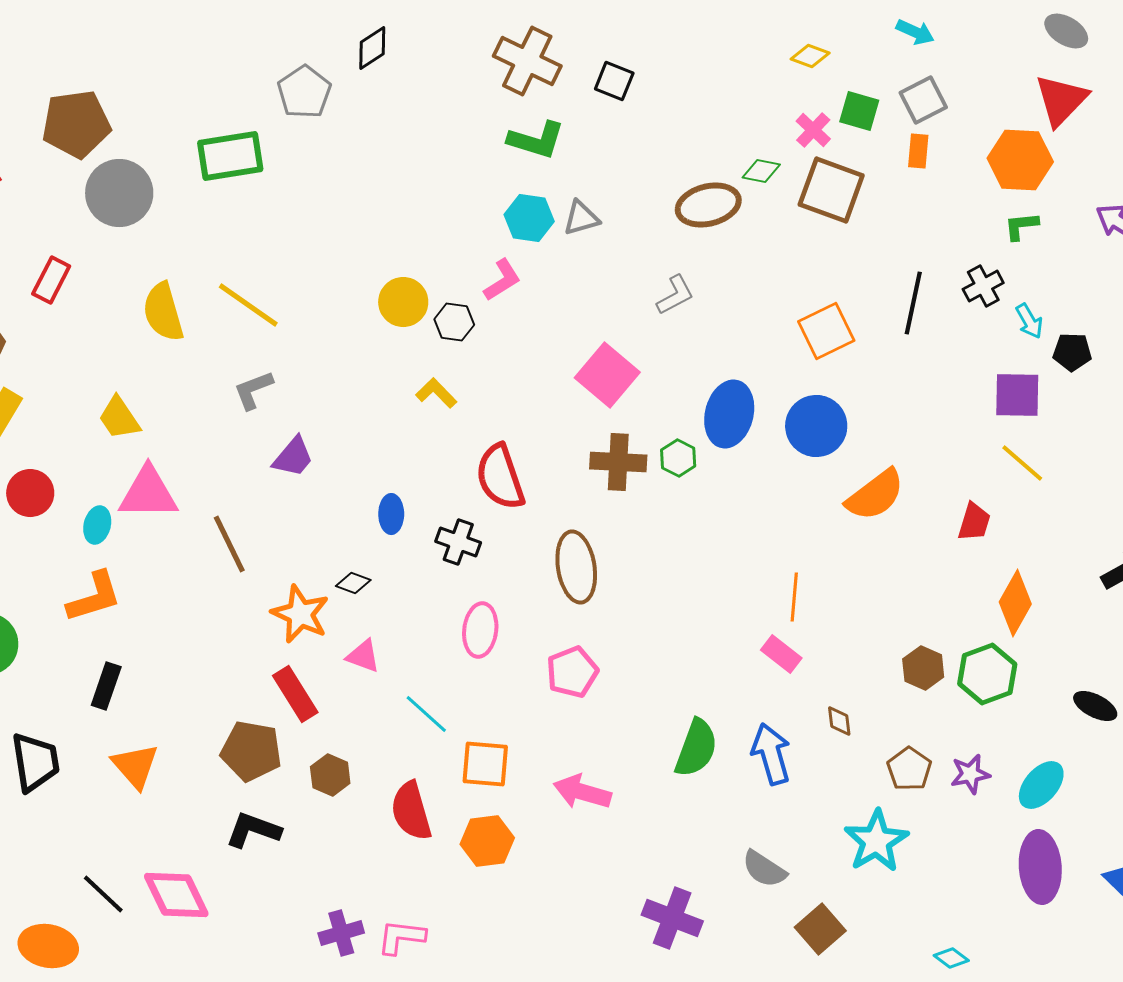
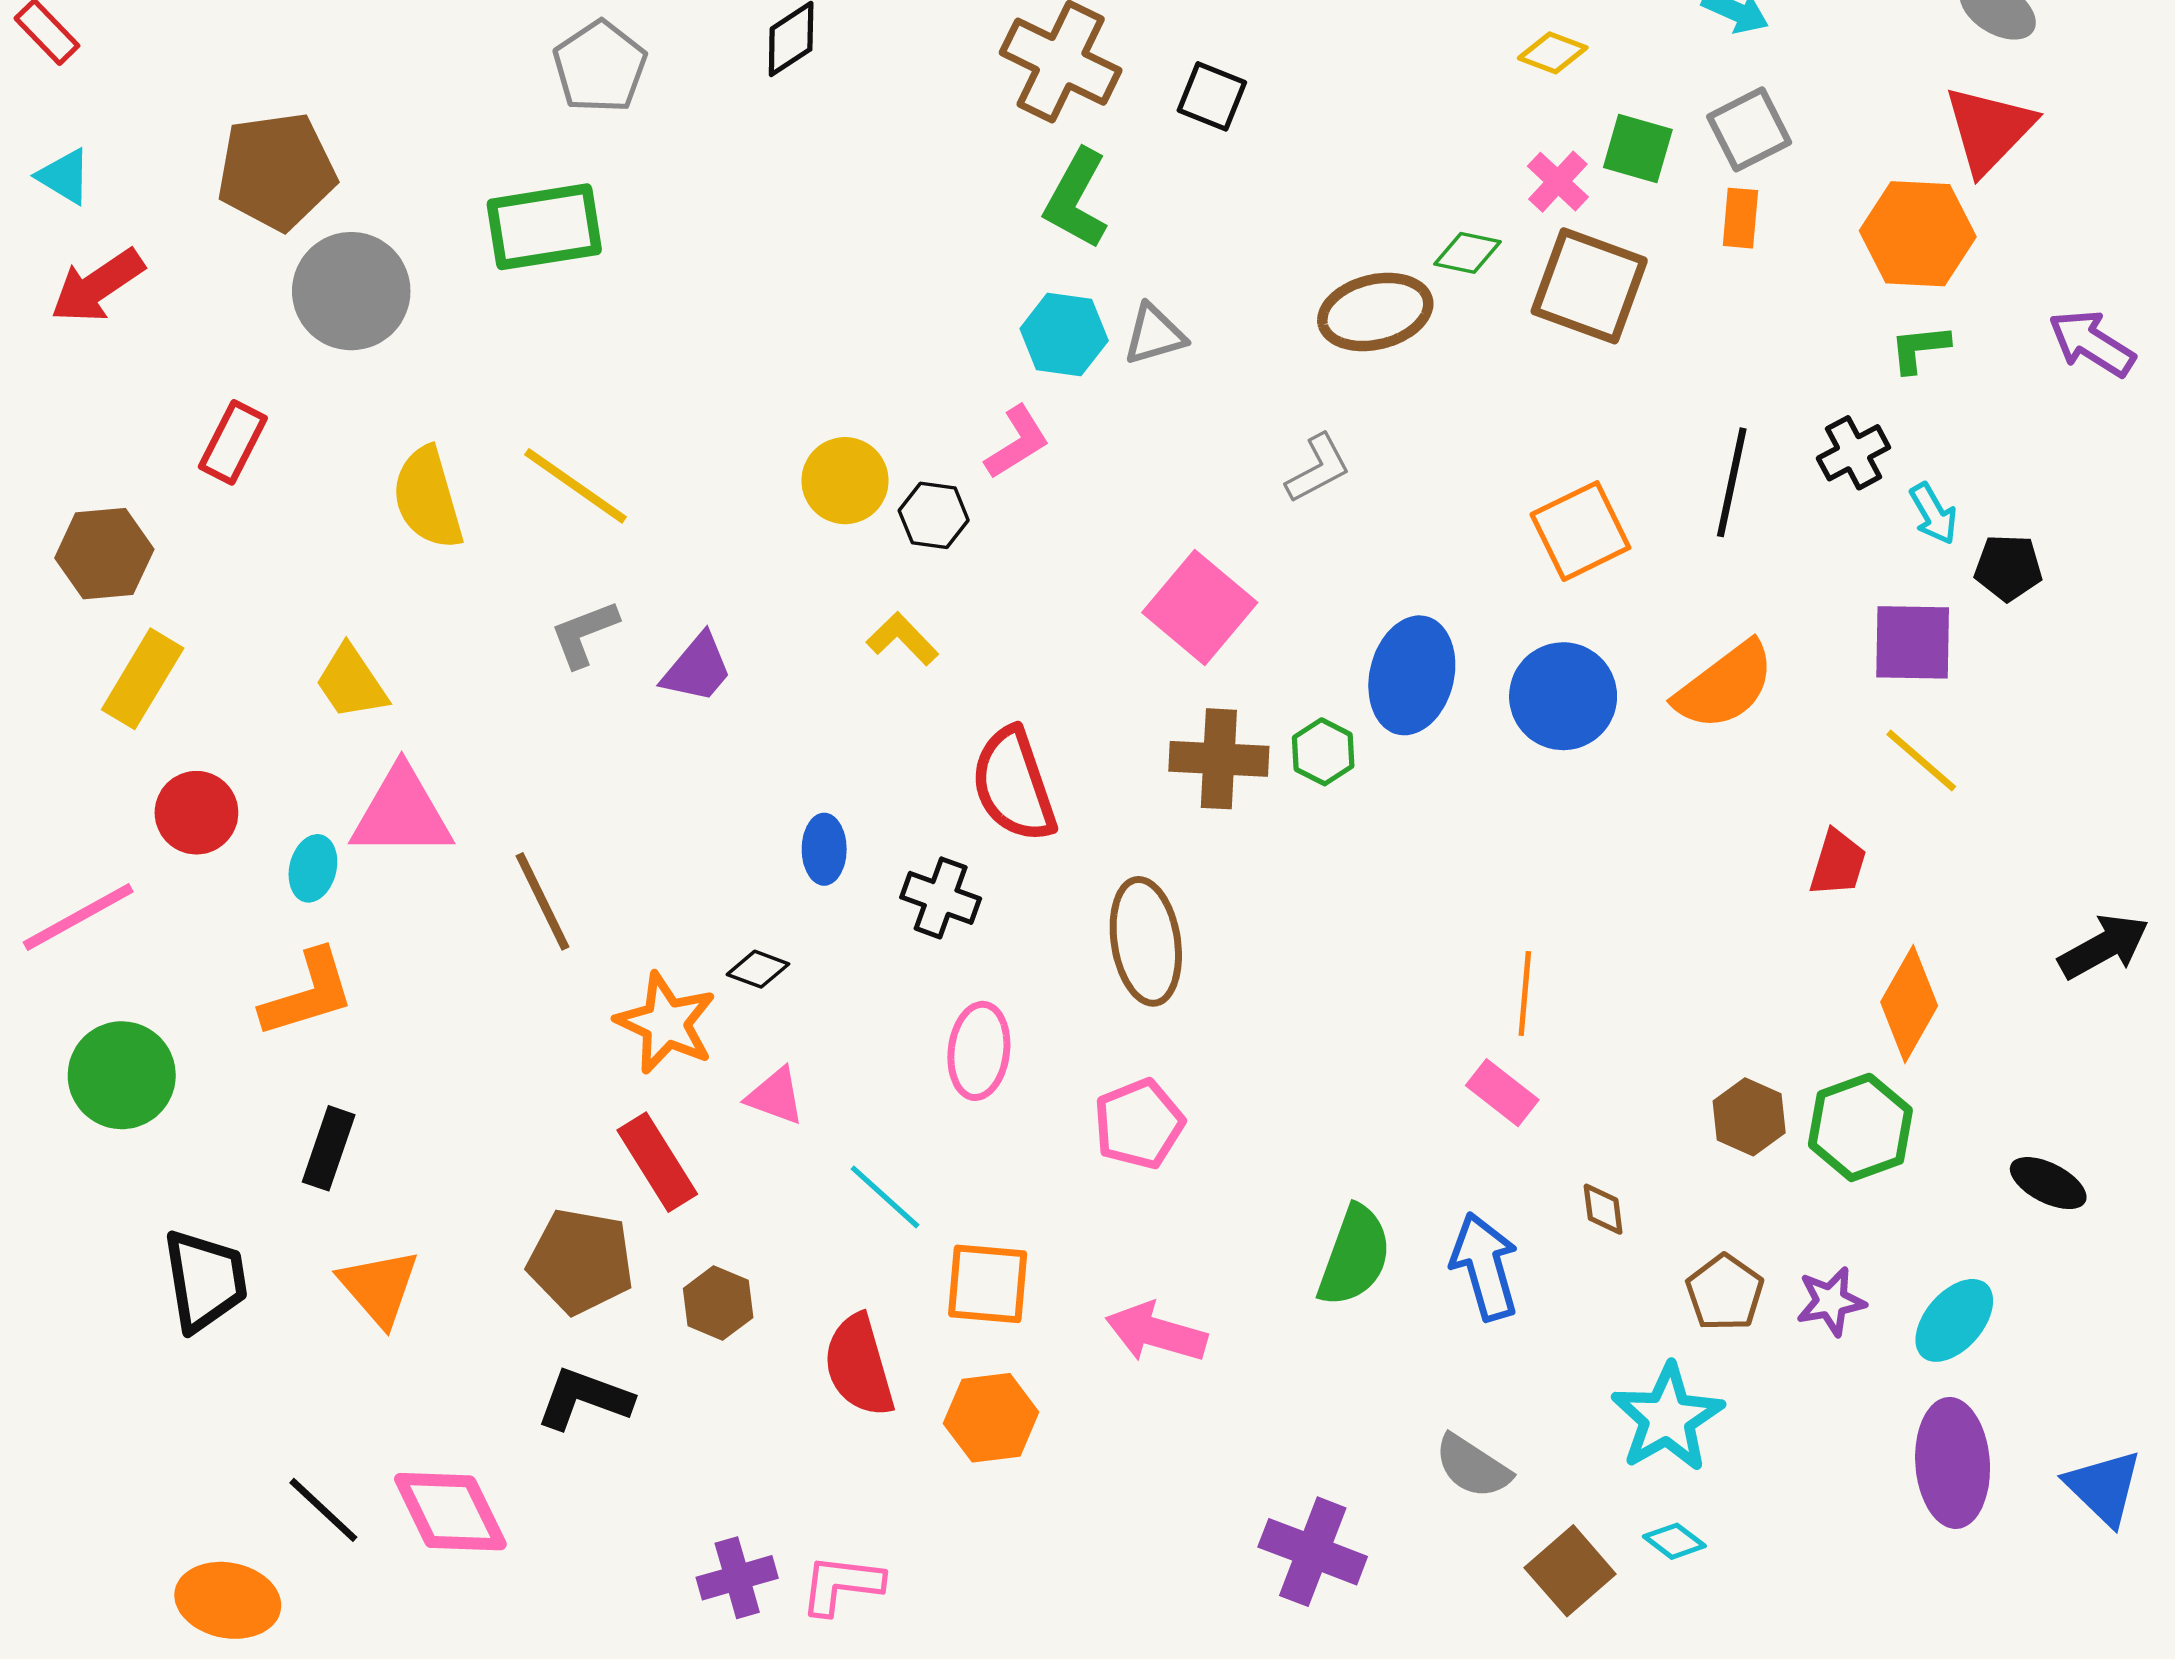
gray pentagon: (304, 92) -> (600, 67), moved
green L-shape: (536, 140) -> (1076, 199), turned 102
purple trapezoid: (293, 457) -> (697, 668), moved
orange semicircle: (875, 495) -> (1725, 686), moved
cyan diamond: (951, 958) -> (1674, 1541), moved

